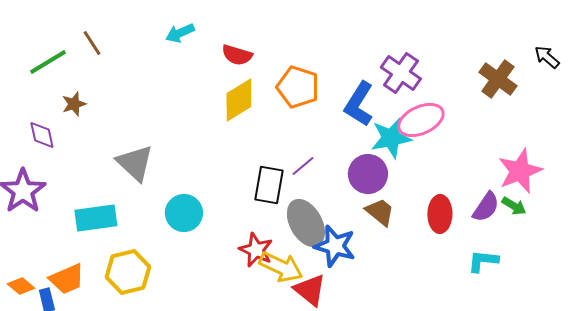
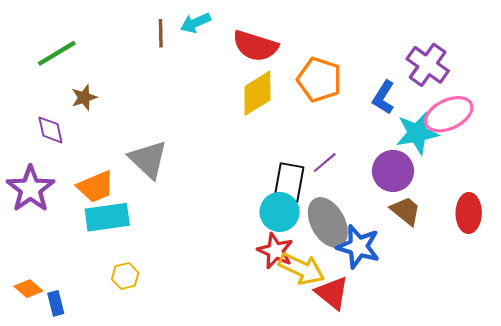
brown line: (92, 43) -> (161, 33), moved, turned 32
red semicircle: (237, 55) -> (255, 46), size x1.4
blue L-shape: (359, 104) -> (384, 97), size x0.7
cyan circle: (184, 213) -> (280, 212), moved
yellow hexagon: (128, 272) -> (125, 276), moved, size x0.6
orange trapezoid: (67, 279) -> (96, 187), moved

